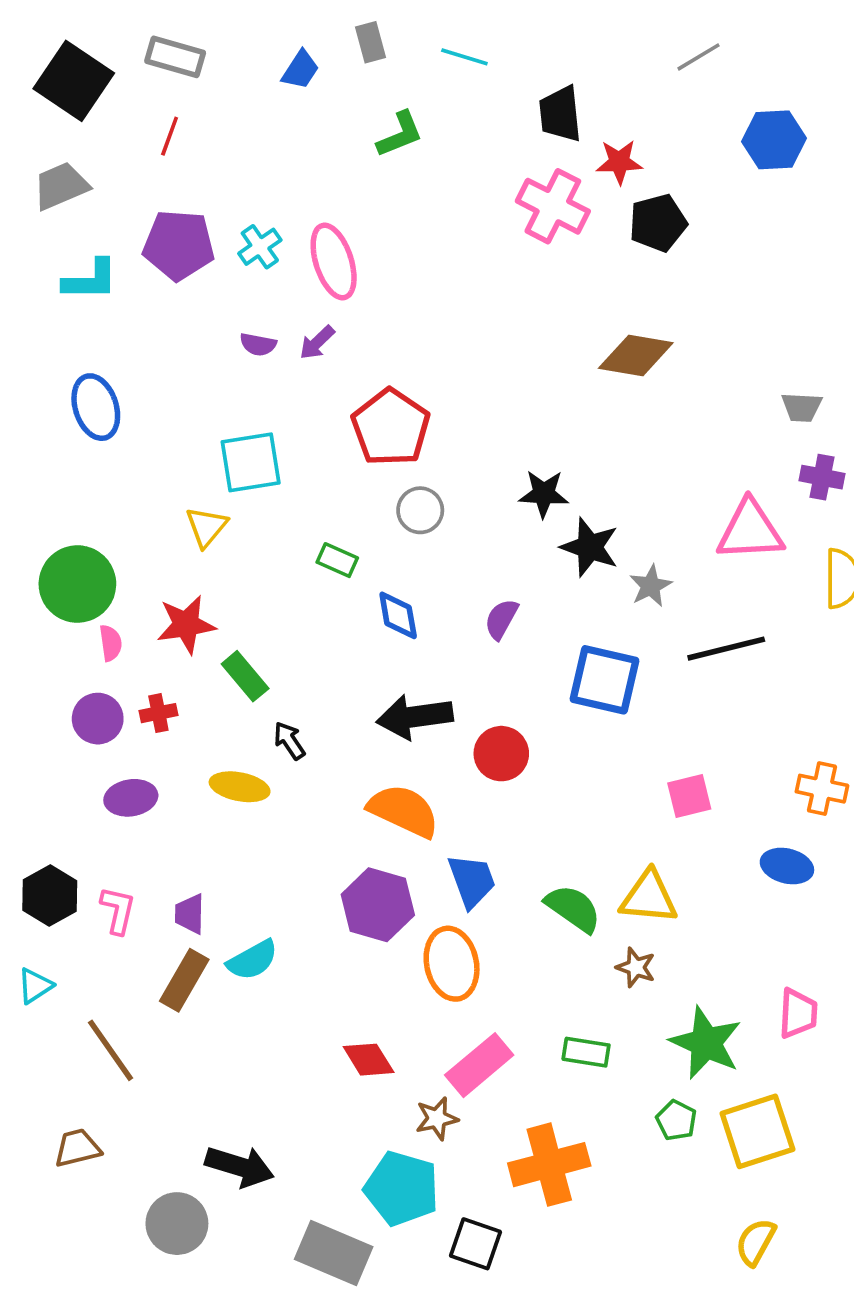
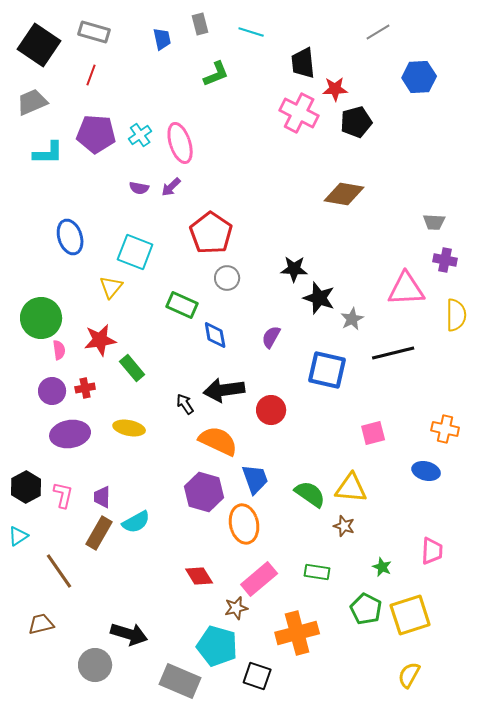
blue trapezoid: (300, 70) -> (162, 39), turned -45
blue ellipse: (96, 407) -> (70, 237), moved
cyan square: (251, 462) -> (135, 252), turned 30
green rectangle: (337, 560) -> (182, 305), size x1.4
black arrow: (289, 741) -> (185, 404), moved
purple ellipse: (131, 798) -> (70, 434), size x1.4
green star: (706, 1043) -> (382, 567), size x0.5
green pentagon: (676, 1120) -> (366, 609), size x1.4

